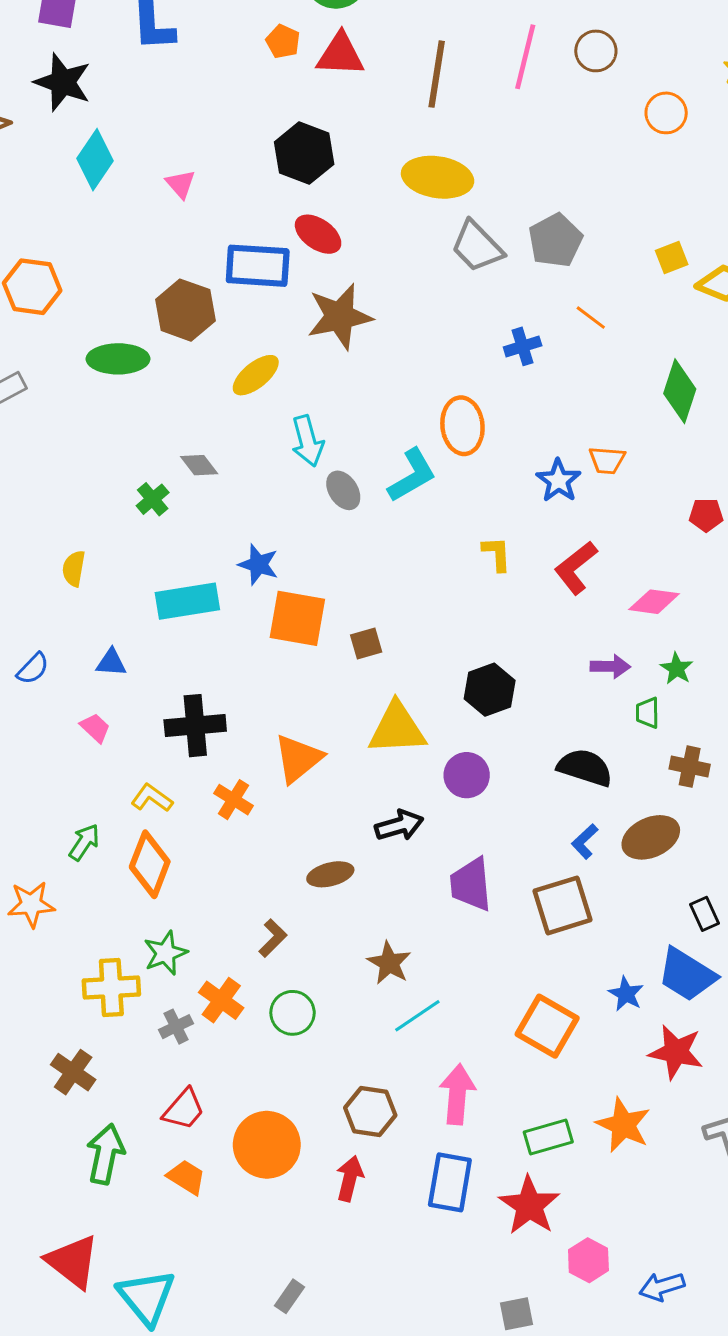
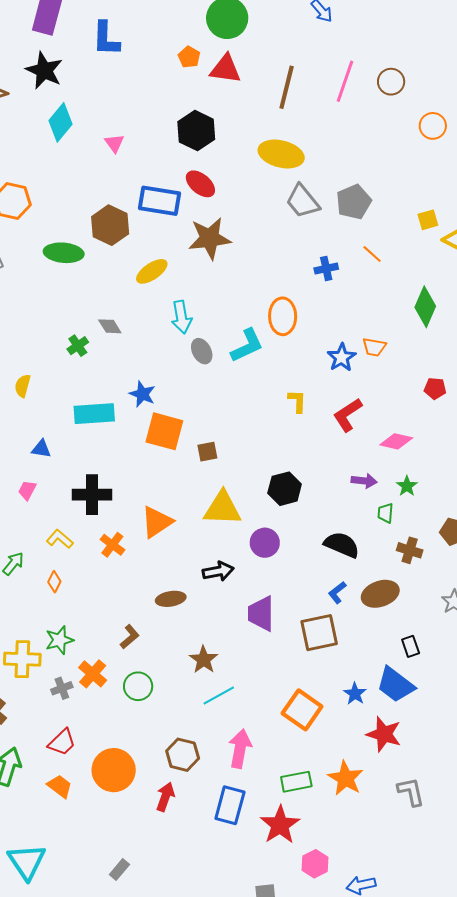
pink trapezoid: (95, 728) -> (27, 490), turned -110
orange diamond: (150, 864) -> (54, 582), size x0.5

